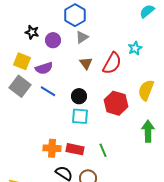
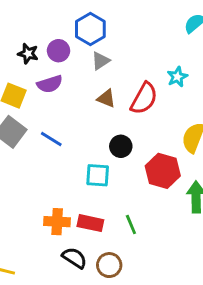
purple circle: (53, 40) -> (58, 51), moved
brown triangle: (86, 63) -> (106, 98), turned -32
purple semicircle: (44, 68) -> (50, 84), moved
black circle: (79, 96) -> (121, 146), moved
red hexagon: (116, 103) -> (163, 171), moved

